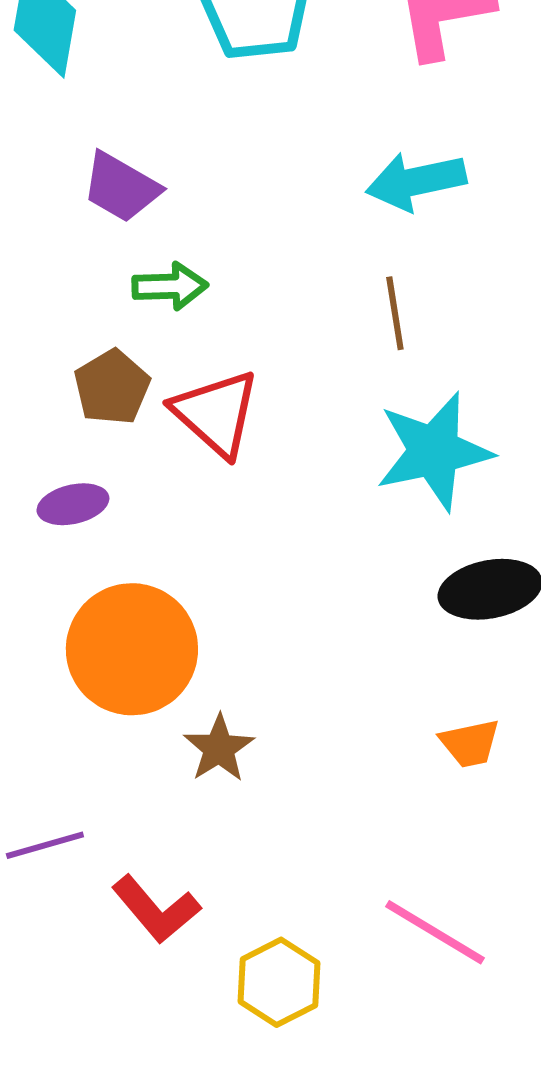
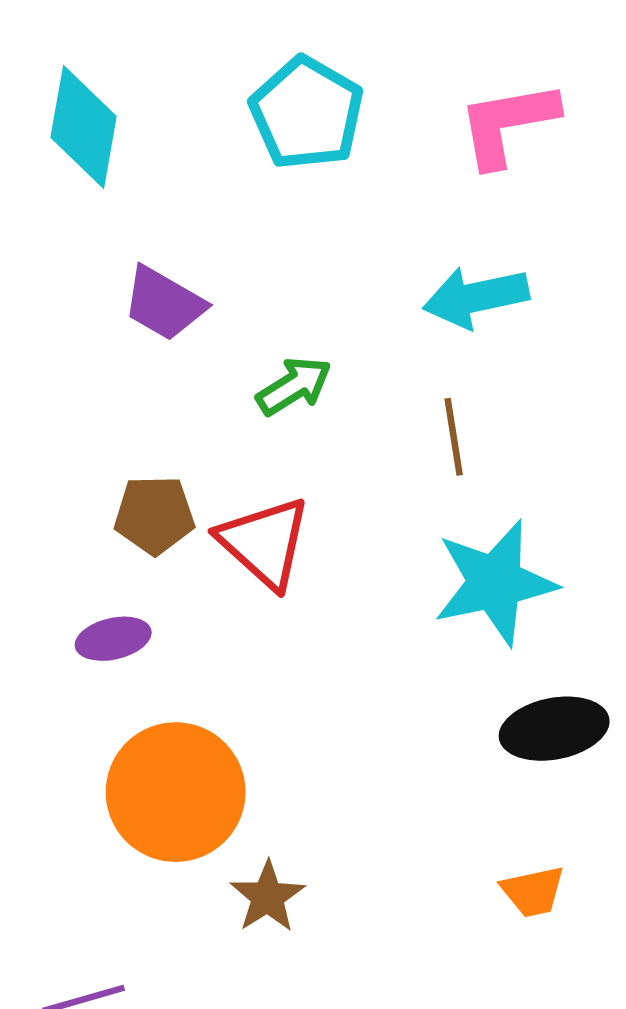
green arrow: (170, 286) -> (294, 386), moved, turned -30
brown pentagon: (112, 387) -> (154, 515), turned 30

